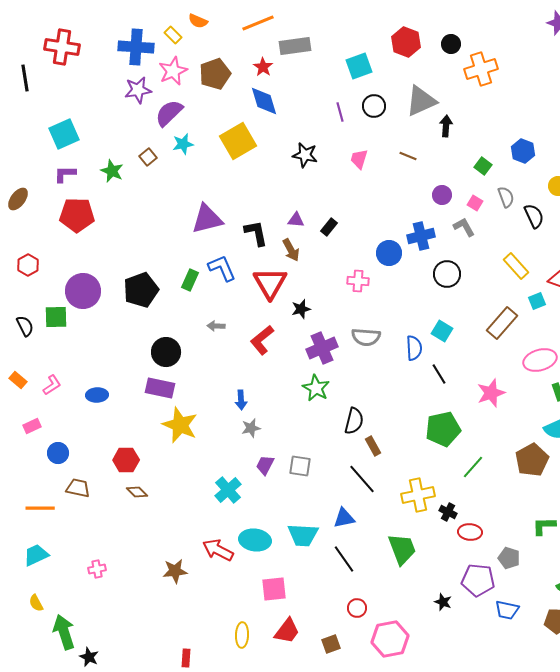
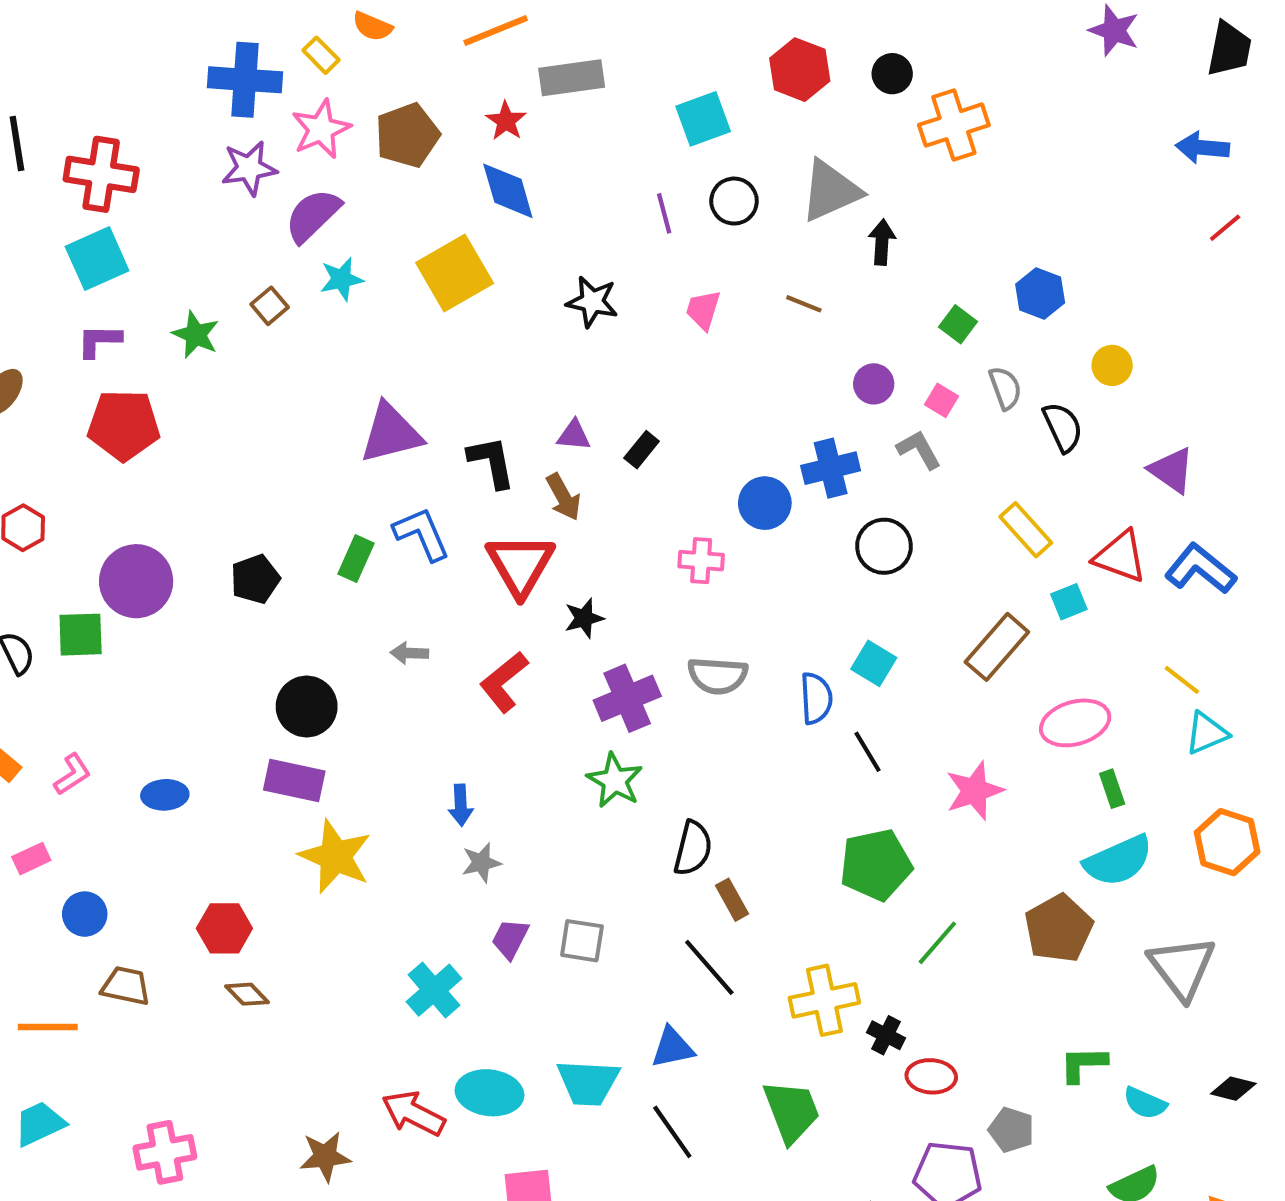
red cross: (62, 47) -> (101, 174), moved
black pentagon: (141, 290) -> (255, 579), size x0.7
pink cross: (97, 569) -> (165, 1152), size x1.6

